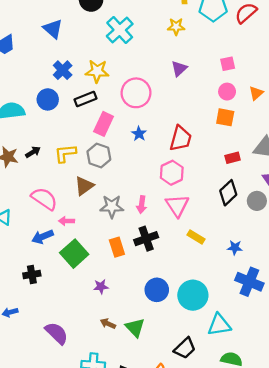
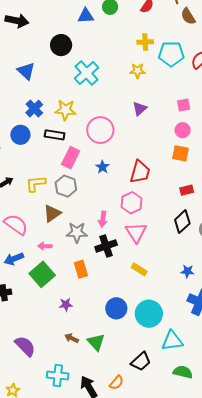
black rectangle: (85, 99) -> (55, 135), turned 30
pink arrow: (142, 205) -> (103, 219), moved
pink arrow: (67, 221) -> (45, 246), moved
yellow rectangle: (196, 237) -> (139, 269), moved
black cross: (146, 239) -> (106, 246), moved

